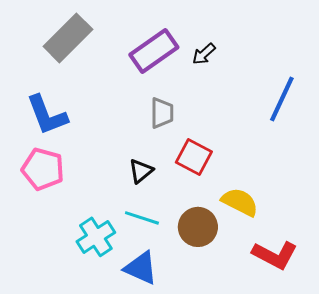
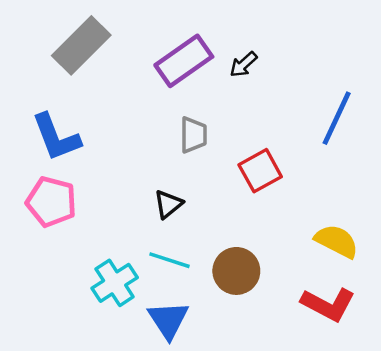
red square: (194, 157) -> (260, 171), moved, turned 33
yellow semicircle: (240, 202) -> (337, 241), moved
blue triangle: (141, 268) -> (168, 320), turned 33

